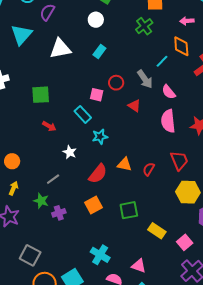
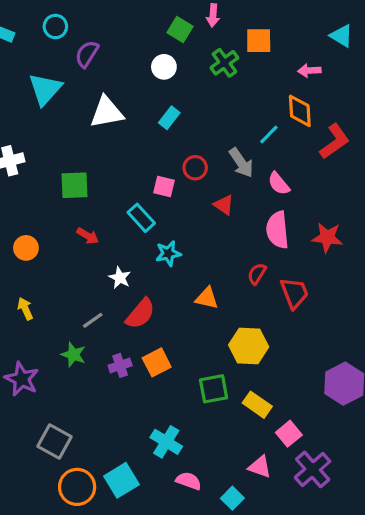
green cross: (144, 26) -> (224, 63), moved
orange circle: (12, 161) -> (26, 248), moved
red semicircle: (149, 169) -> (257, 274), moved
red semicircle: (98, 174) -> (140, 314), moved
yellow arrow: (13, 188) -> (25, 309), moved, turned -48
yellow hexagon: (188, 192) -> (249, 346), moved
green square: (129, 210) -> (214, 389), moved
purple cross: (59, 213) -> (120, 365), moved
pink square: (185, 242) -> (289, 434), moved
pink triangle: (139, 266) -> (260, 467), moved

